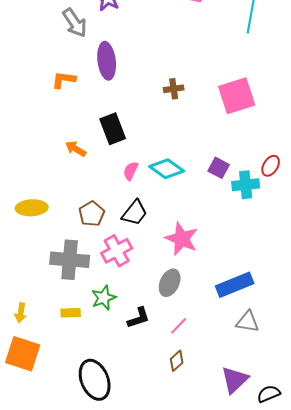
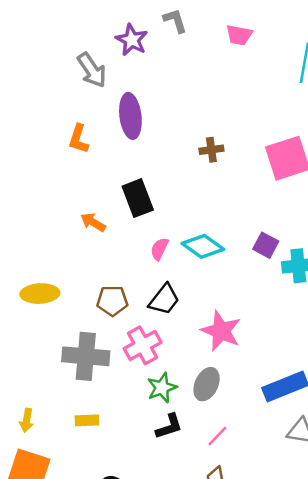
orange L-shape: (64, 80) -> (79, 139), turned -80
brown pentagon: (92, 214) -> (112, 301), turned 30
green star: (104, 298) -> (162, 388), moved

